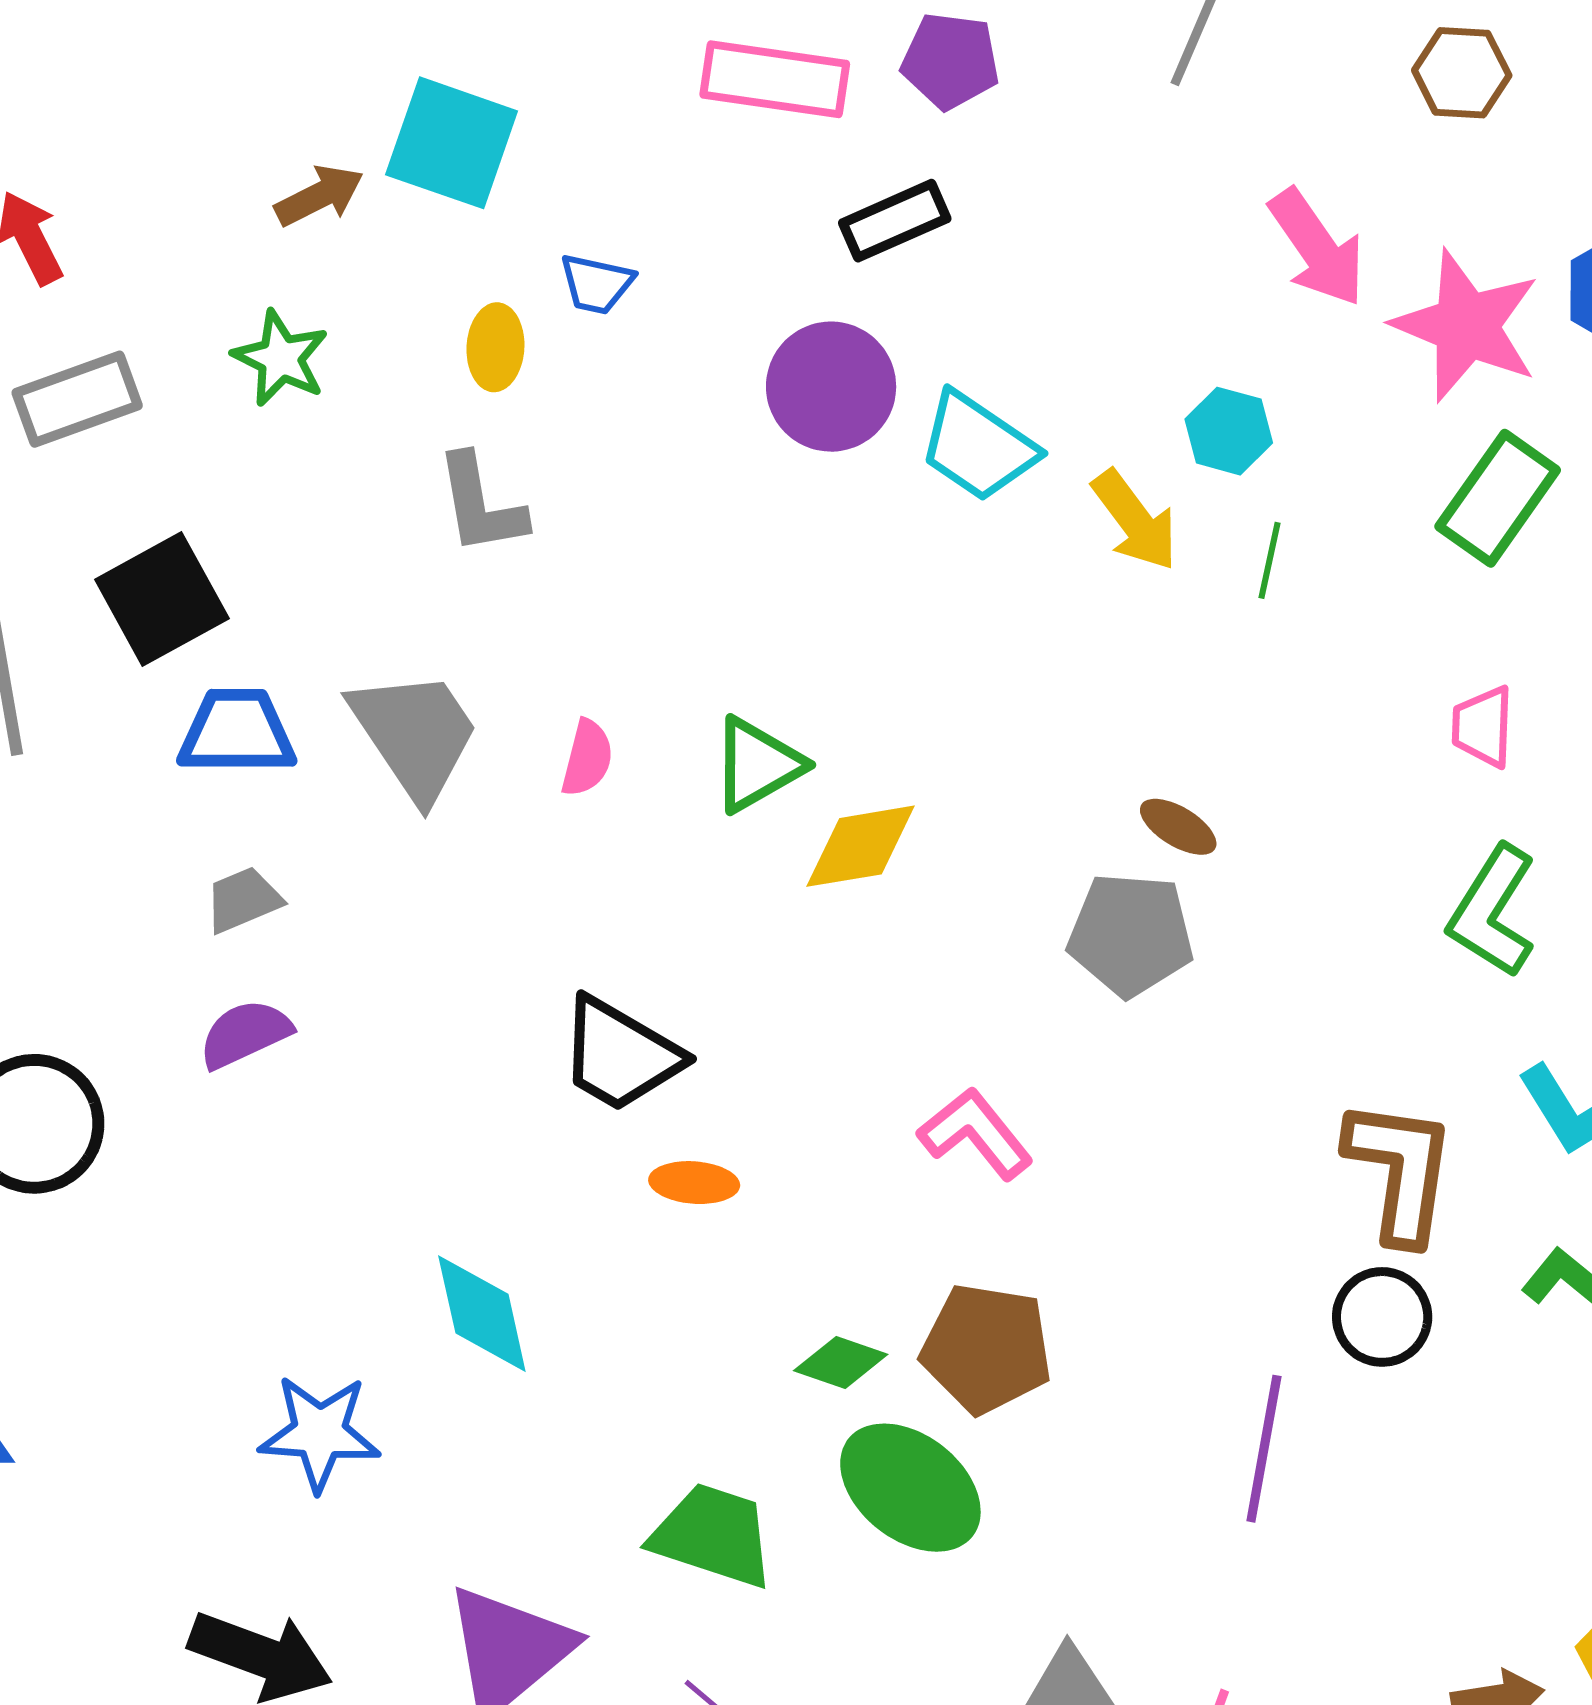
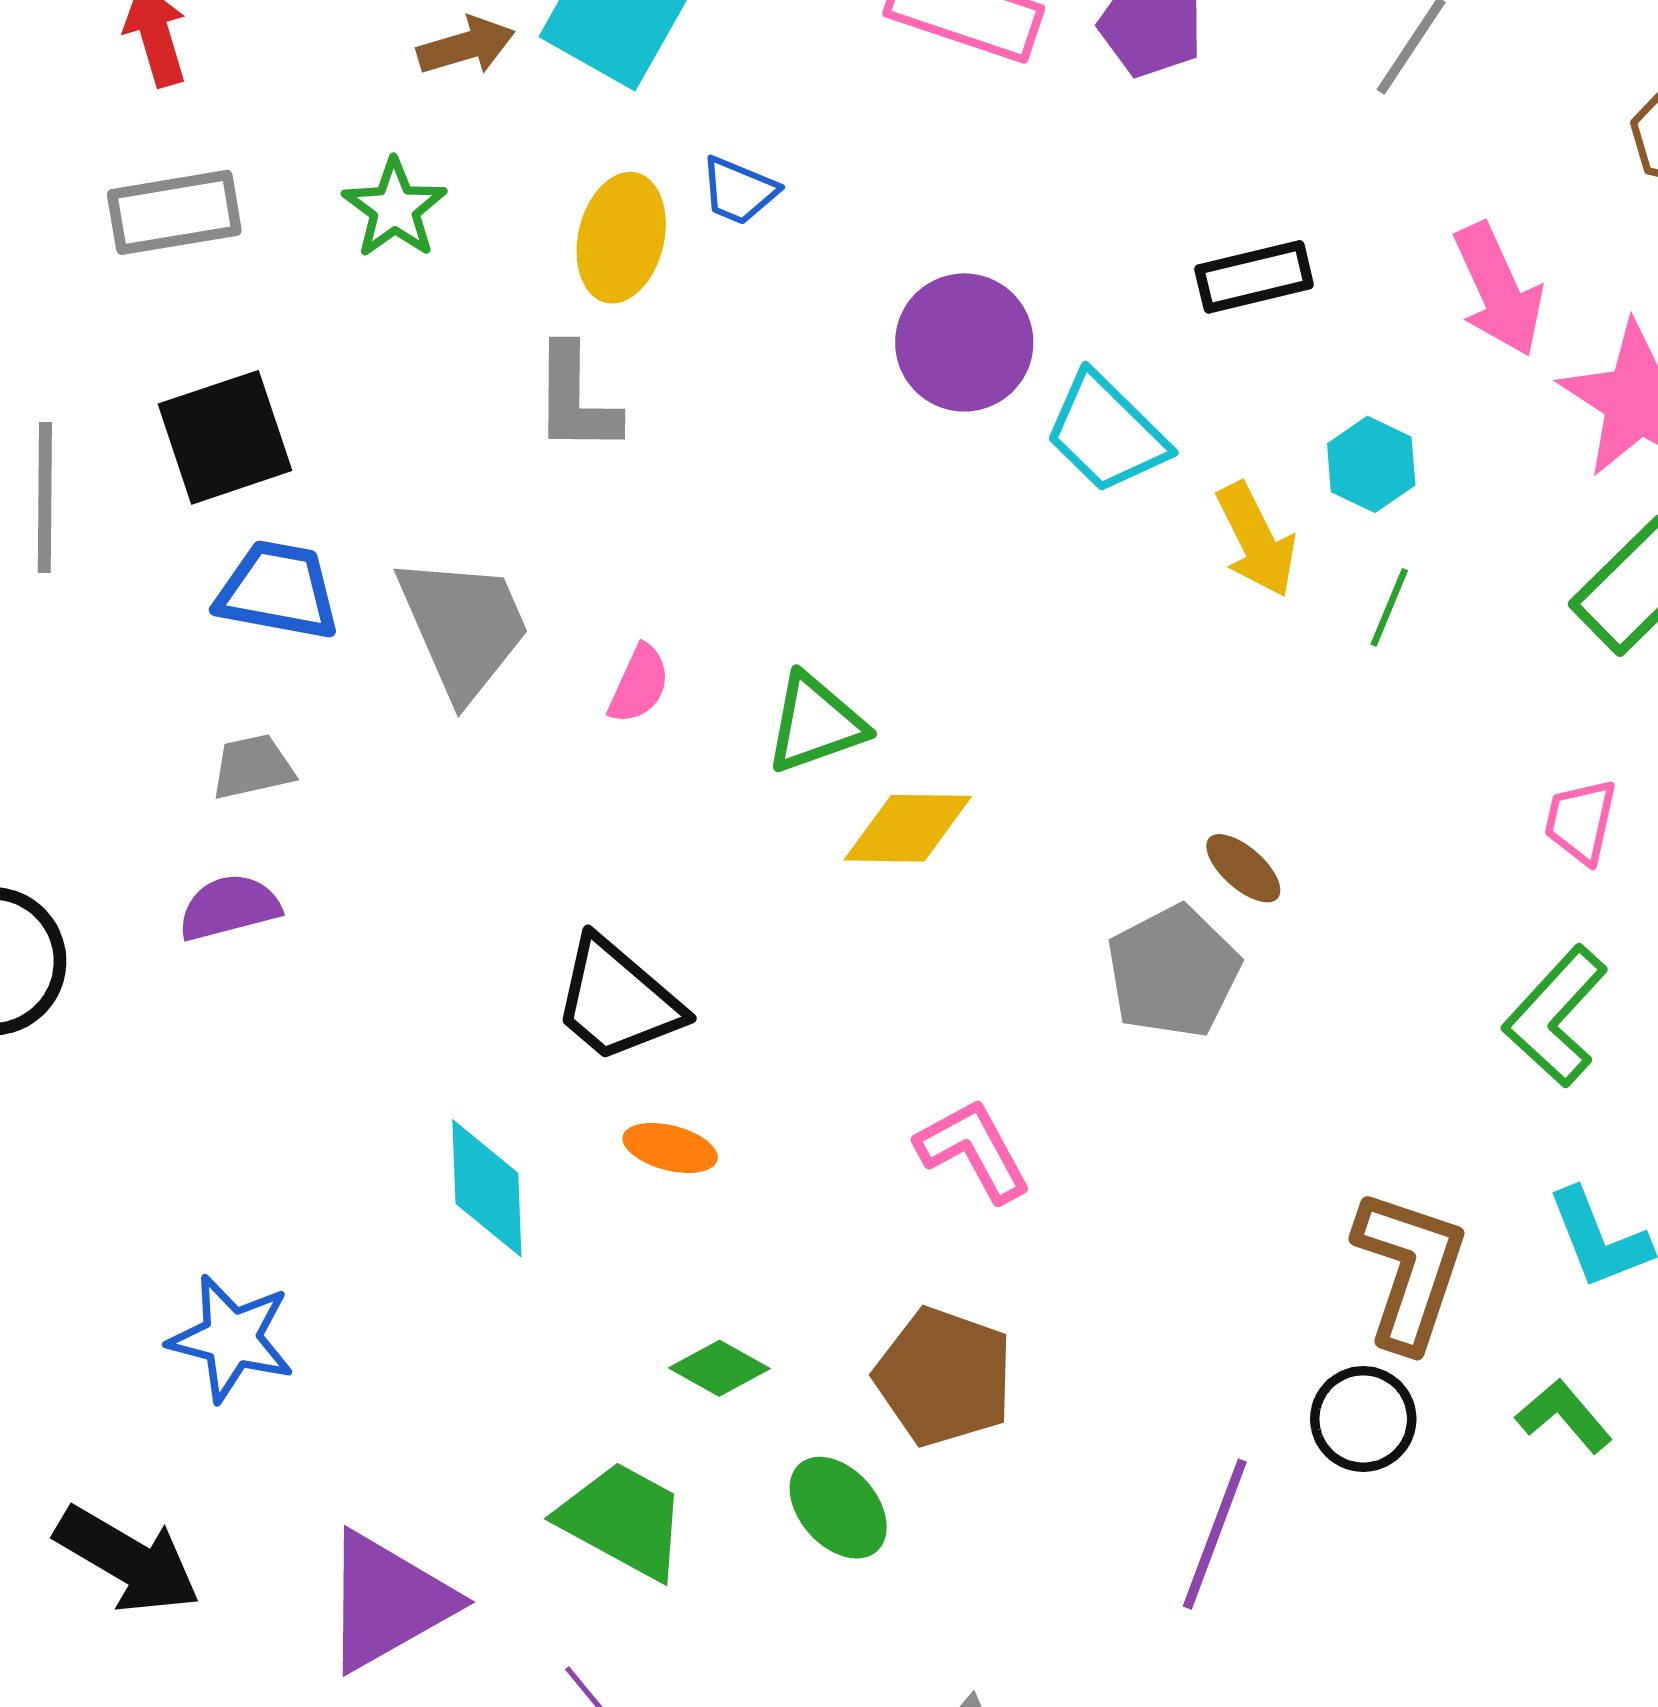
black rectangle: (895, 221) -> (1254, 277), moved
yellow ellipse: (495, 347) -> (621, 238), size x1.4
gray pentagon: (1131, 934) -> (1173, 972), turned 30
cyan diamond: (482, 1314) -> (487, 1188), moved
green diamond: (841, 1363) -> (719, 1368), moved
green ellipse: (910, 1488) -> (838, 1508), size x0.7

